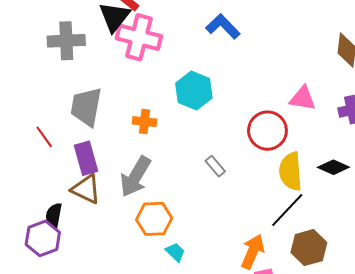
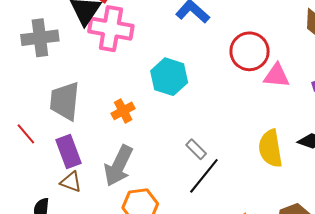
orange cross: (144, 122) -> (123, 111), turned -30
red circle: (267, 131) -> (250, 51), moved
brown triangle: (86, 189) -> (71, 182), size x0.7
black line: (287, 210) -> (204, 176), moved

